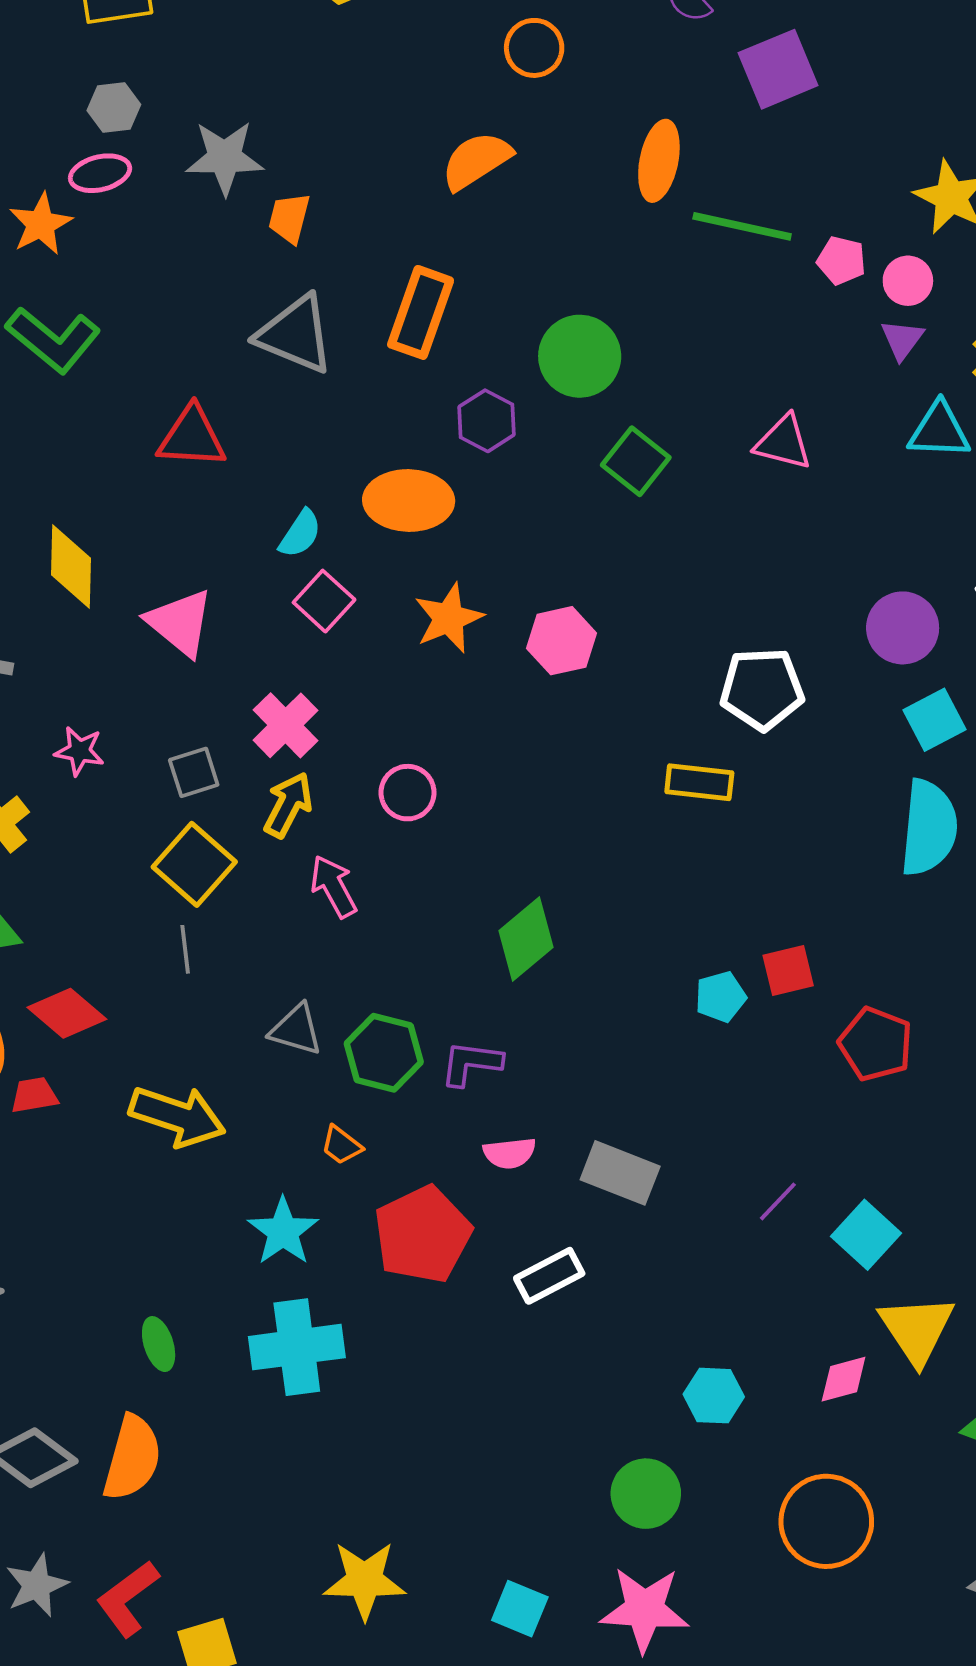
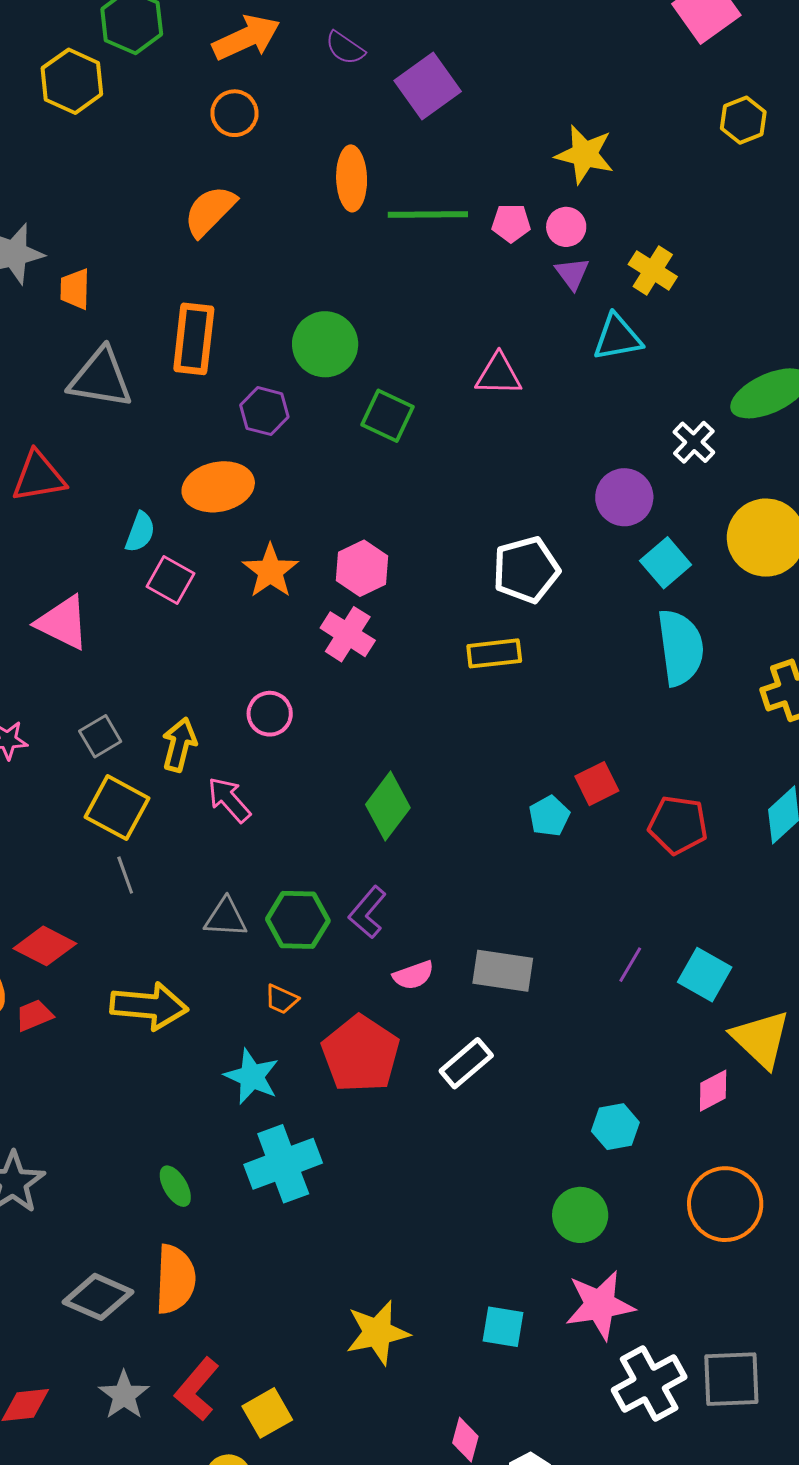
pink cross: (285, 725) -> (348, 634), moved
purple L-shape: (471, 1063) -> (367, 912), turned -44

